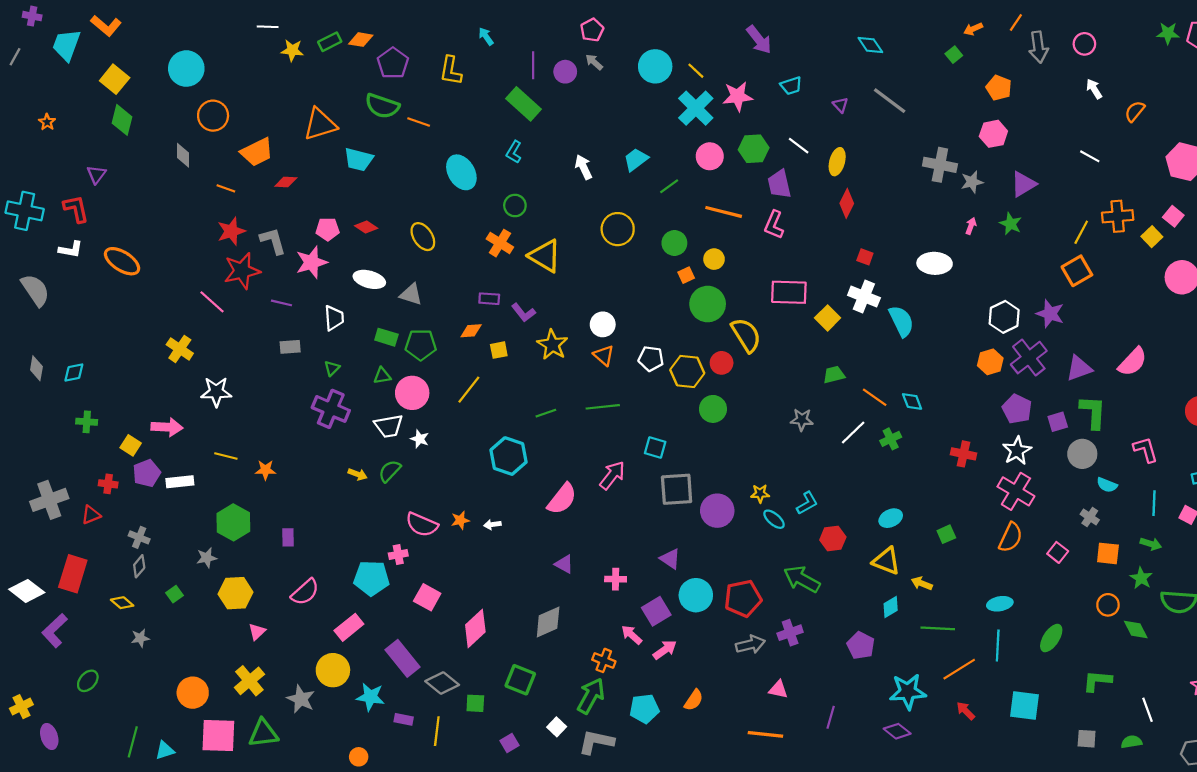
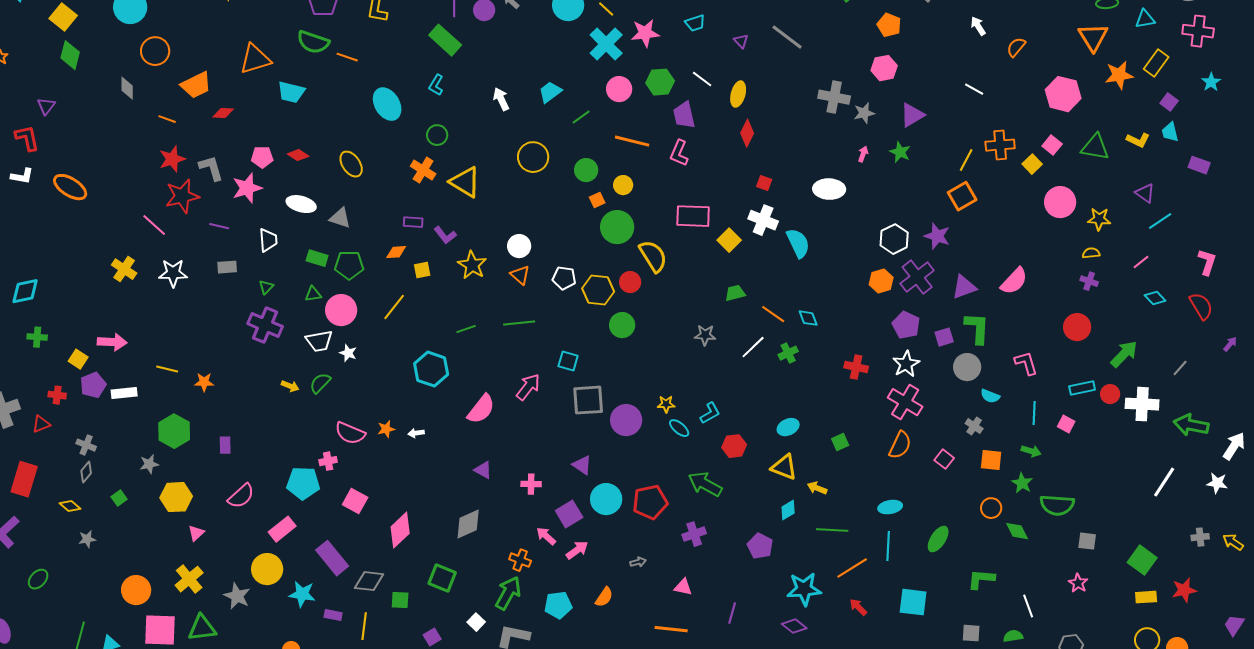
cyan diamond: (74, 373) -> (25, 291), size x1.4
white star: (216, 392) -> (173, 273), moved
gray arrow: (750, 644) -> (638, 562), moved, size x0.6
gray diamond: (442, 683) -> (369, 581), turned -32

